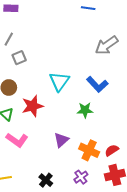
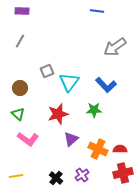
gray square: (19, 58) -> (47, 71), moved
red star: (32, 106) -> (58, 114), moved
red semicircle: (112, 150) -> (120, 149), turned 32
purple cross: (81, 177) -> (82, 175), moved

